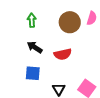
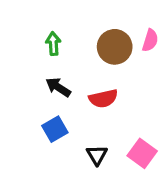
blue square: (33, 73) -> (55, 129), turned -35

